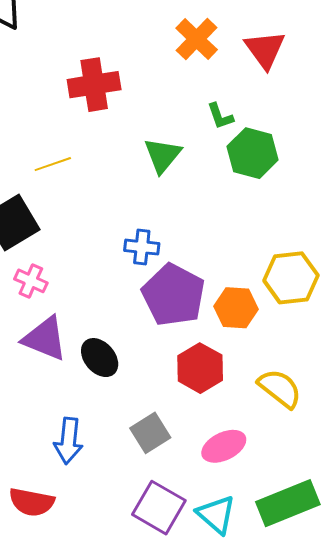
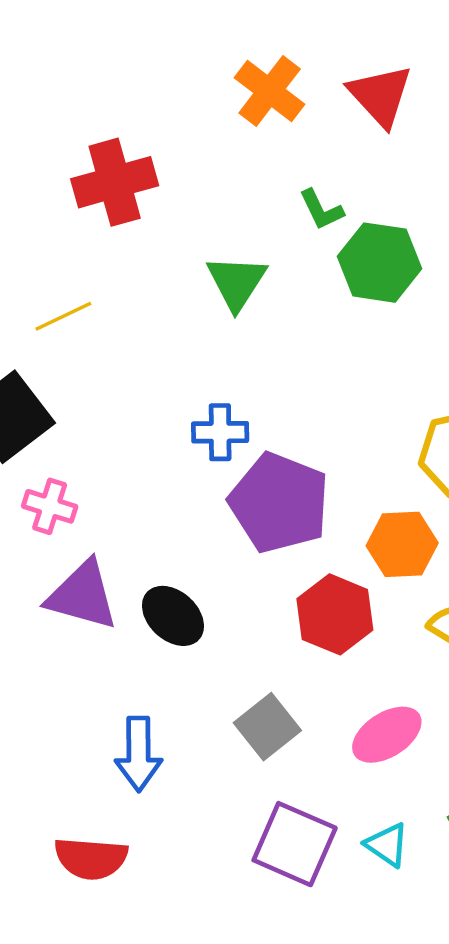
orange hexagon: (236, 308) -> (402, 544), moved
cyan triangle: (216, 515) -> (387, 845), size x0.7

